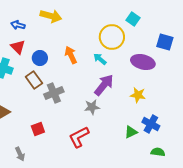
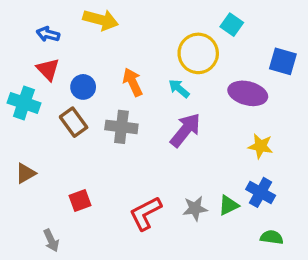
gray cross: (54, 93) -> (121, 127), moved, turned 30
yellow star: (138, 95) -> (261, 146), moved
gray star: (92, 107) -> (195, 208), moved

